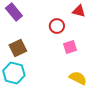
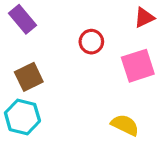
red triangle: (79, 11) -> (144, 18), moved, turned -40
pink square: (70, 47) -> (138, 66), moved, size x1.5

